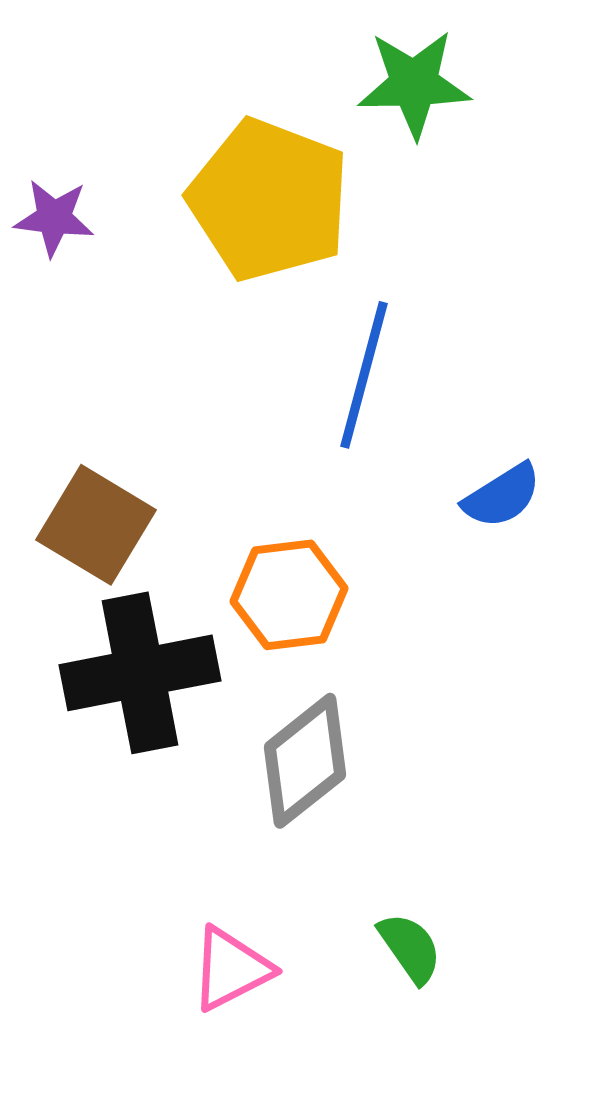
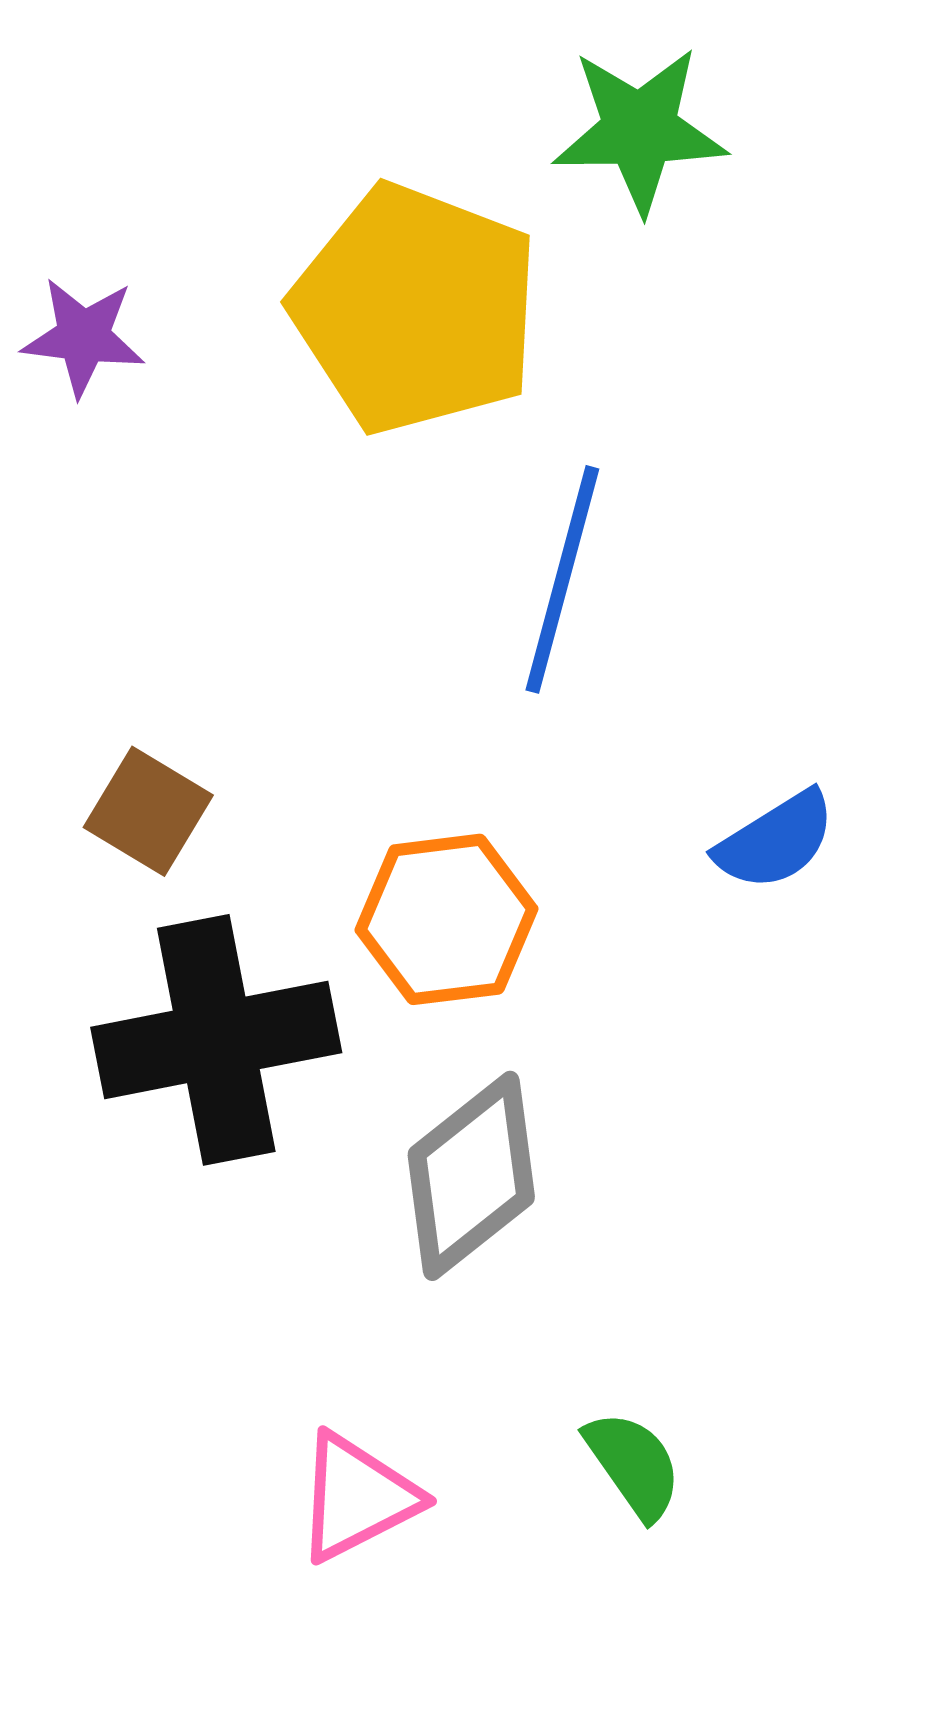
blue semicircle: (502, 496) -> (776, 841), moved
brown square: (96, 525) -> (148, 811), size x0.7

